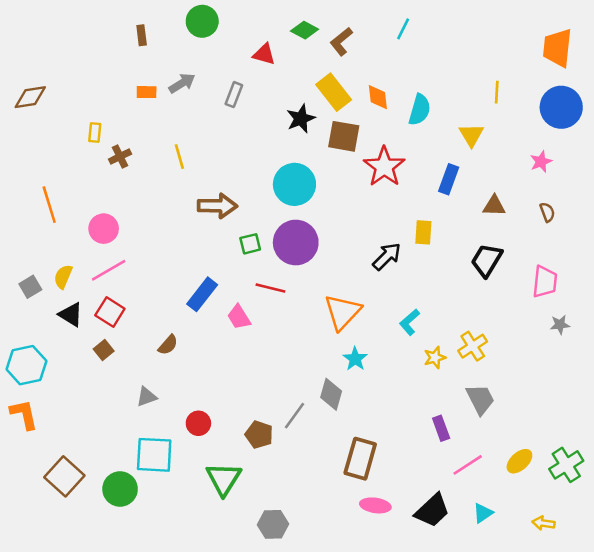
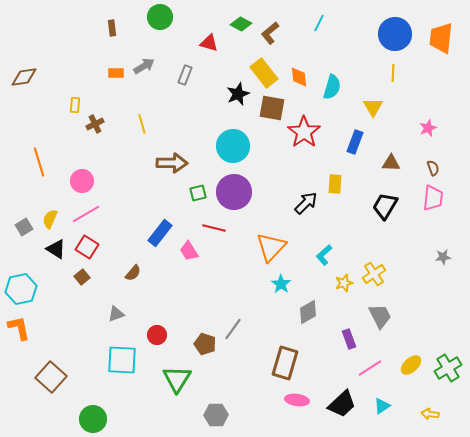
blue circle: (561, 107) -> (395, 34), moved
pink trapezoid: (545, 282) -> (433, 198), moved
gray diamond: (331, 394) -> (308, 312), moved, turned 45
green circle: (120, 489) -> (93, 419), moved

